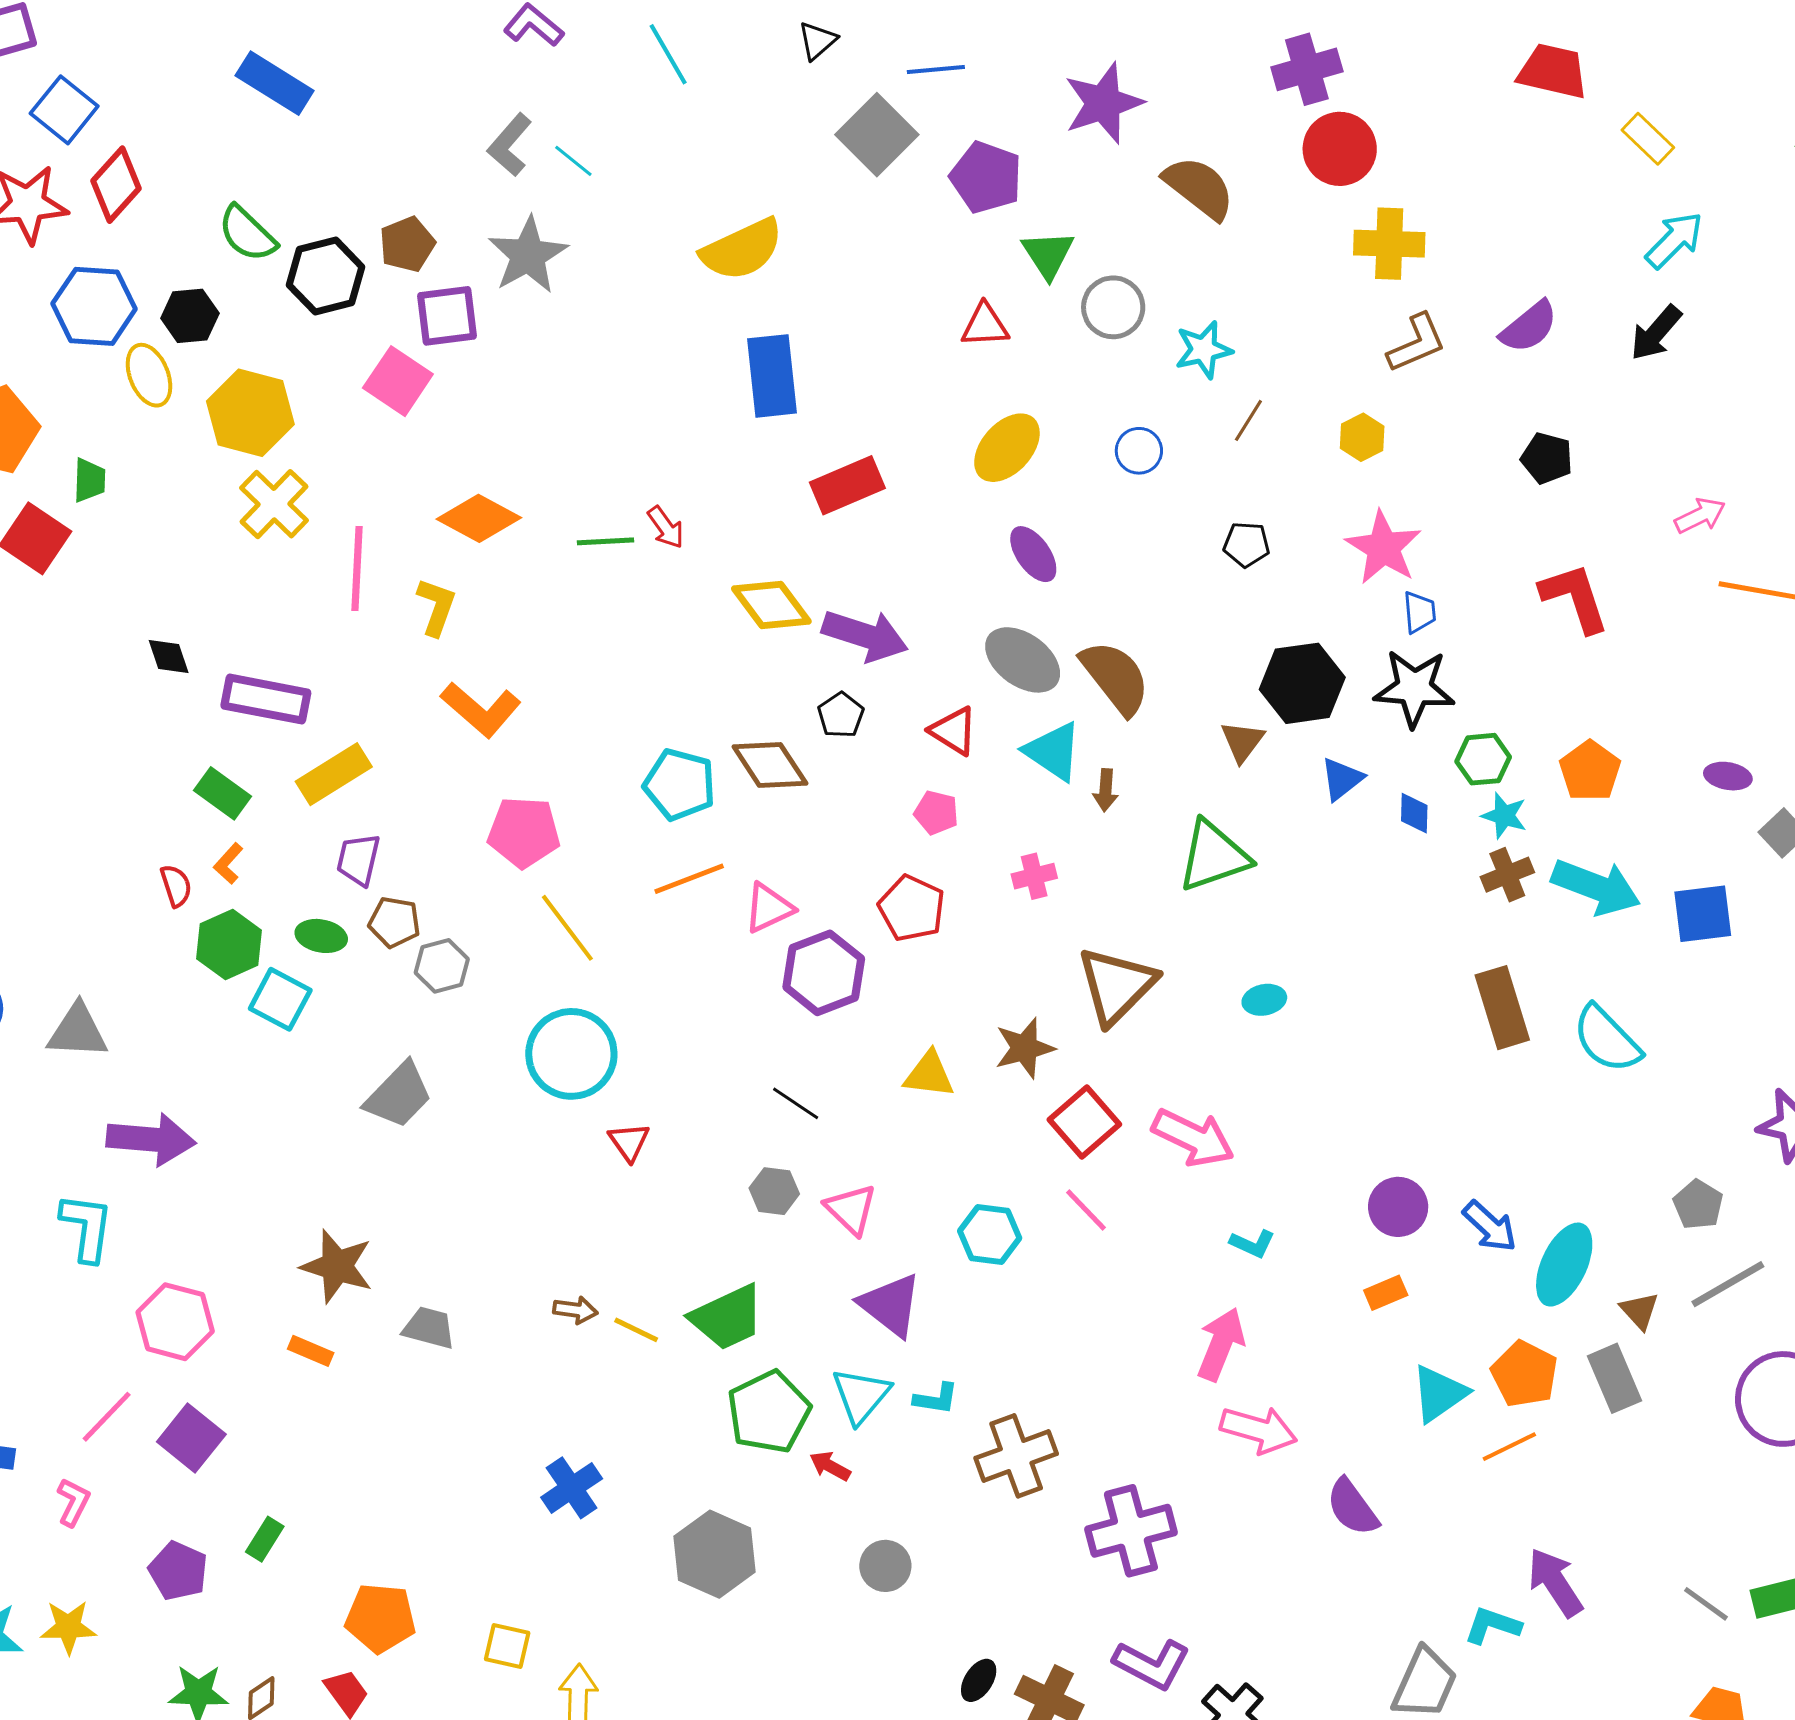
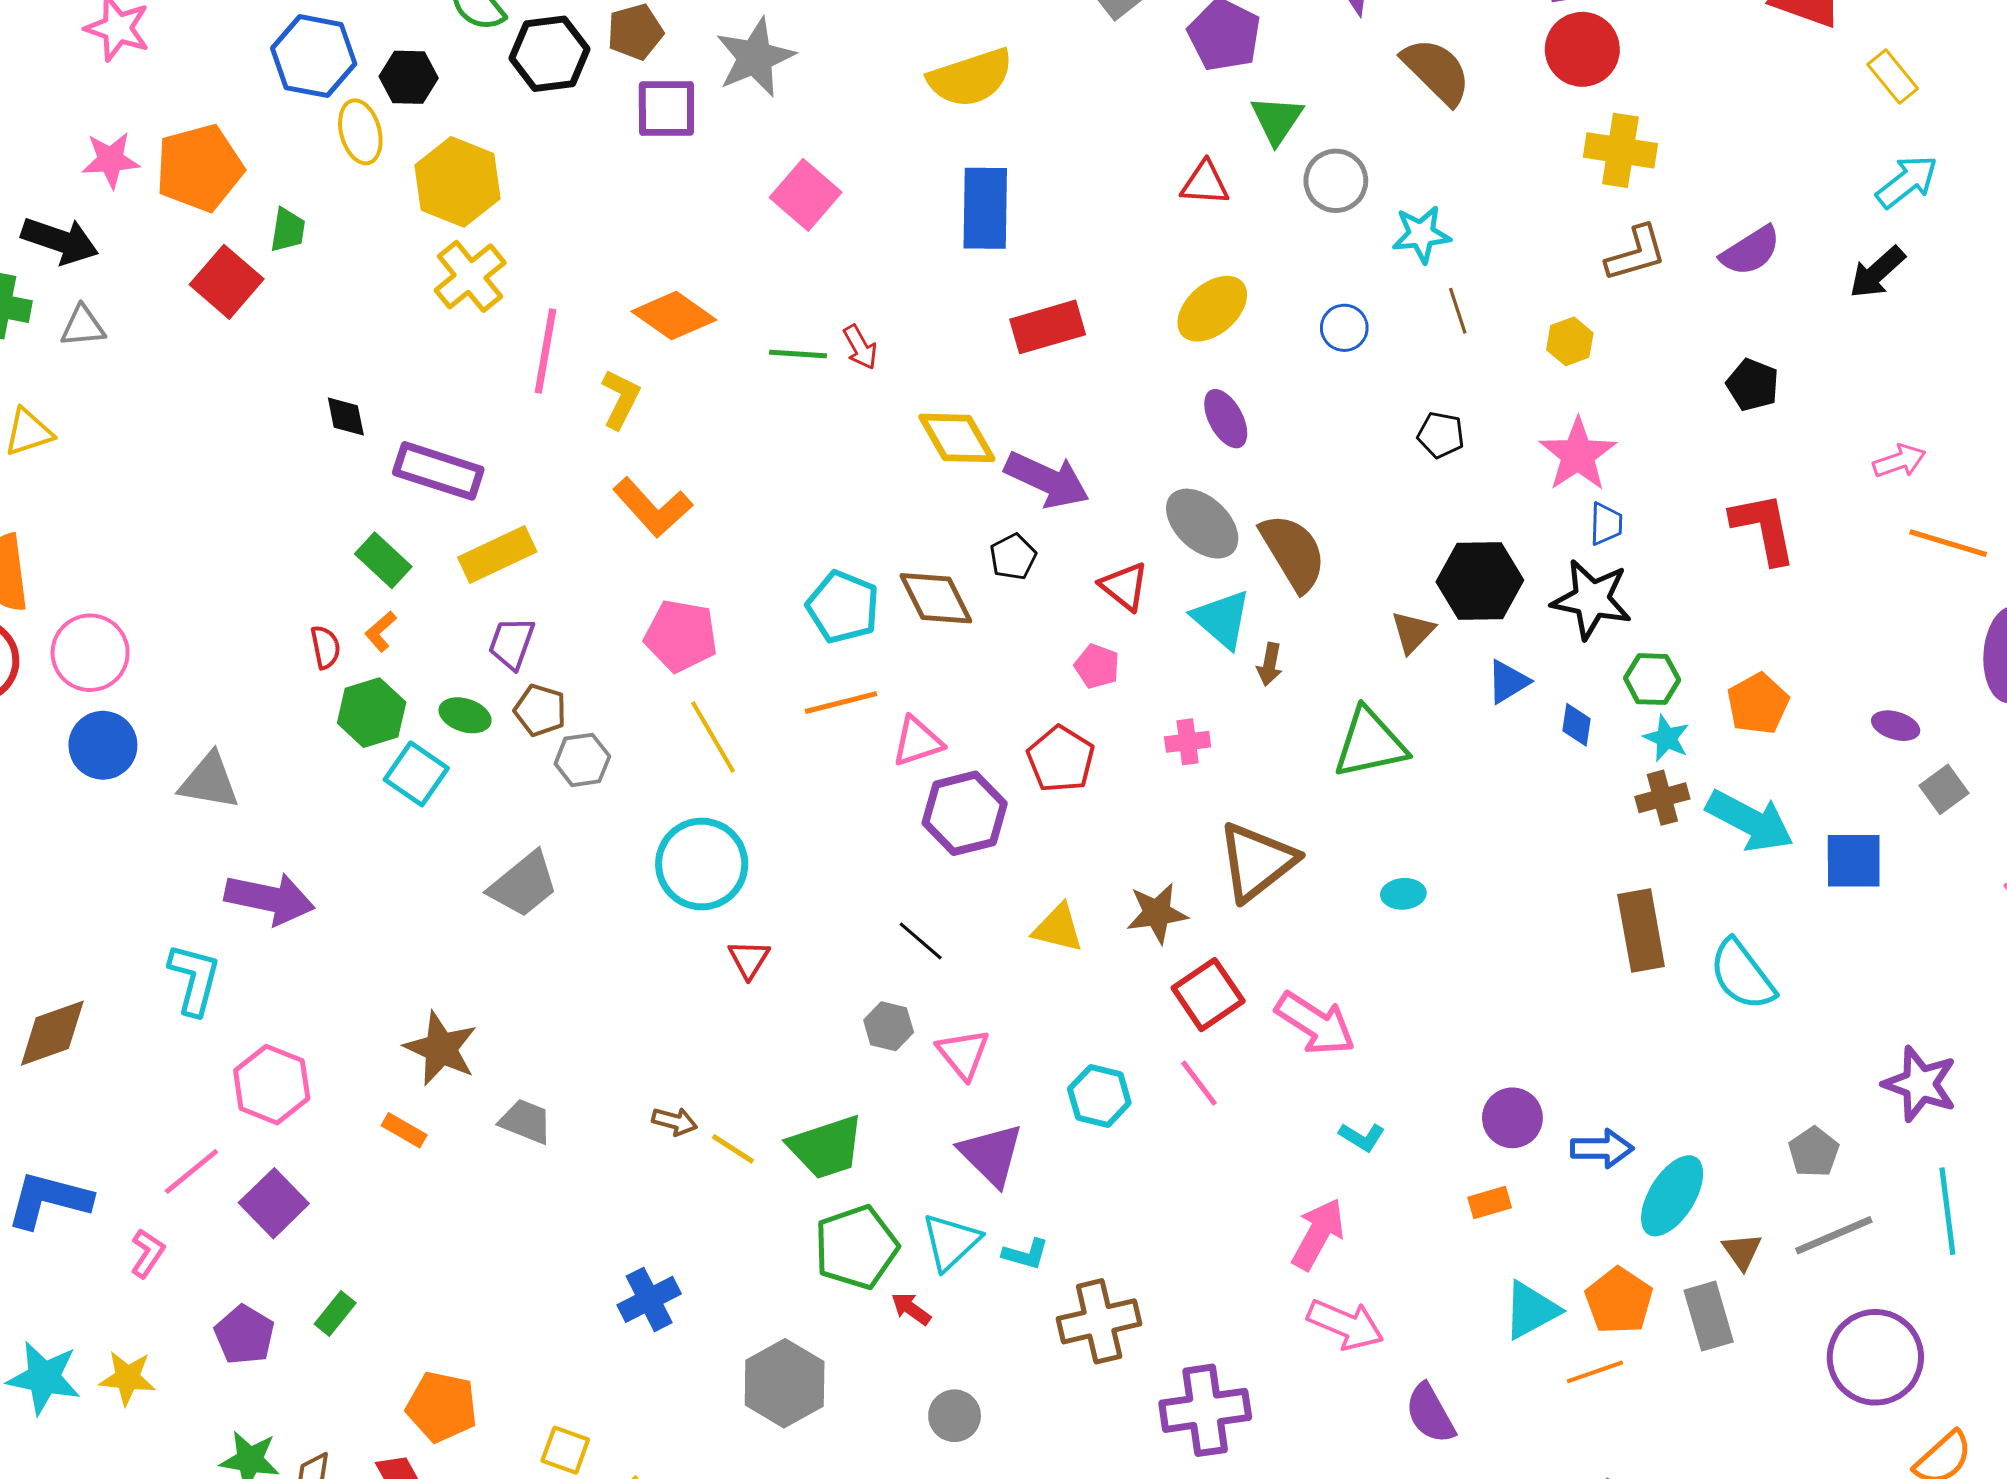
pink square: (398, 381) -> (806, 195), moved
brown line: (1248, 420) -> (1458, 311), turned -57
blue arrow: (1490, 1226) -> (1602, 1148), turned -50

